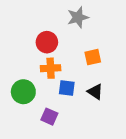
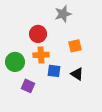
green circle: (23, 92) -> (15, 62), moved
purple square: (49, 117) -> (28, 86), moved

